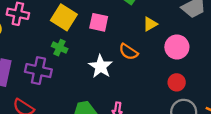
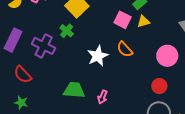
pink square: (99, 22) -> (122, 20), moved
yellow triangle: (150, 24) -> (143, 21), moved

